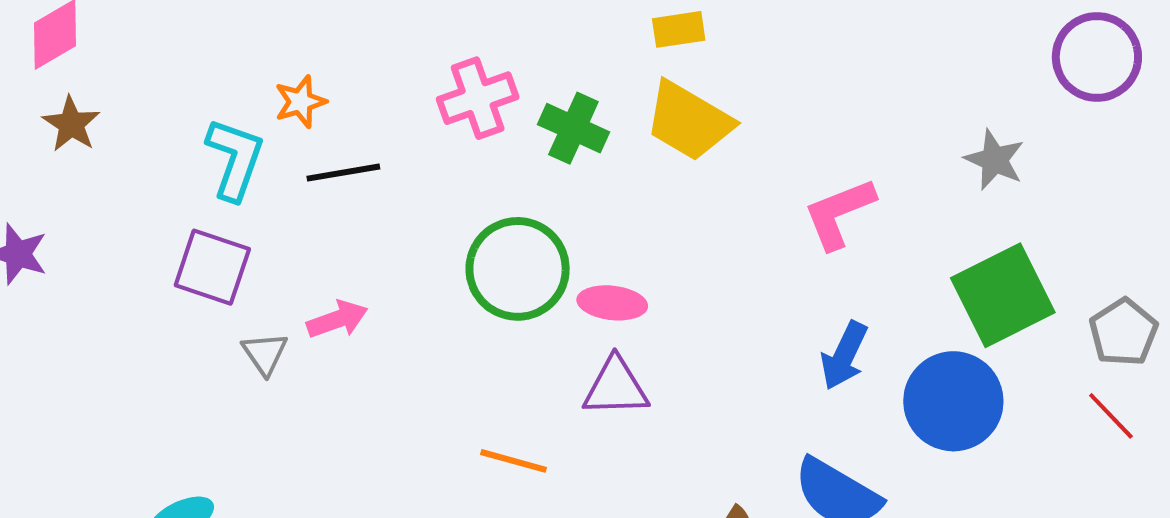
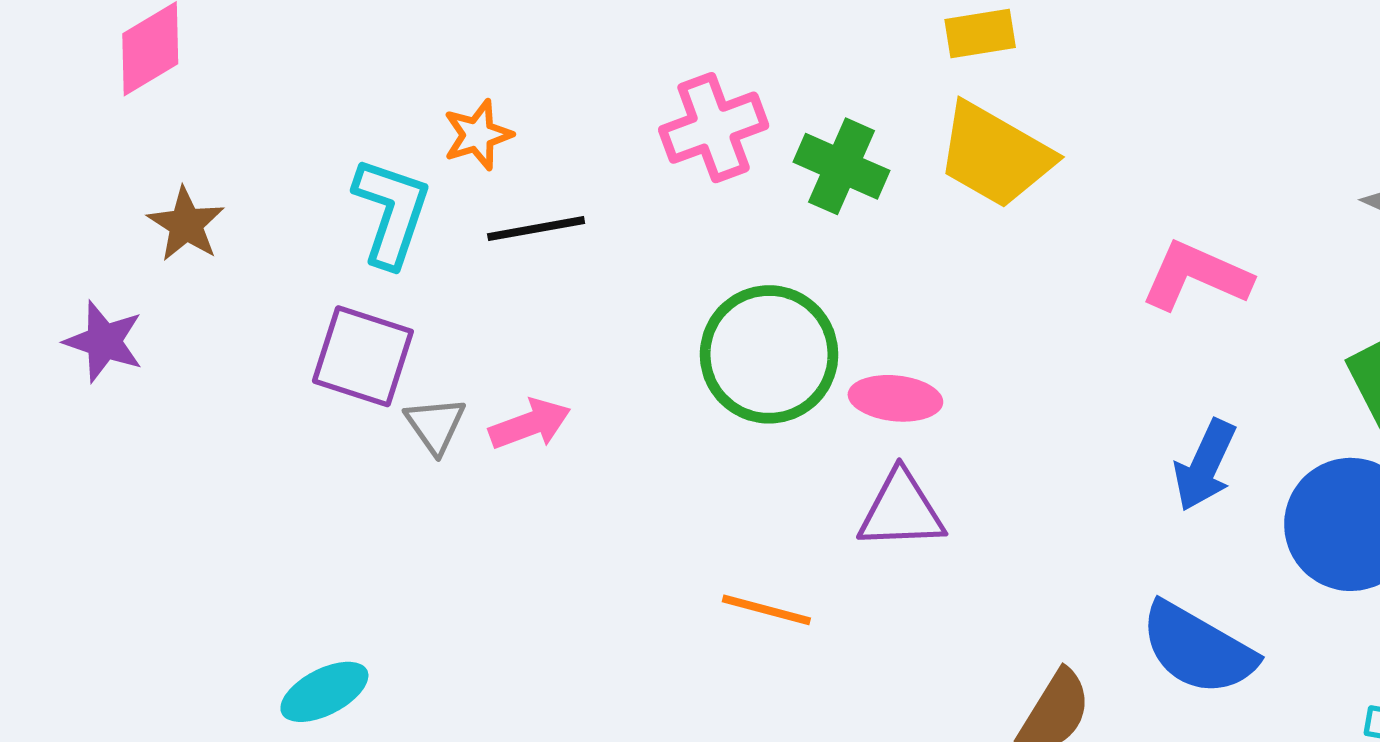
brown star: (71, 124) -> (186, 224), moved
pink L-shape: (839, 213) -> (1196, 276), turned 46
gray triangle: (265, 353) -> (435, 425), moved

